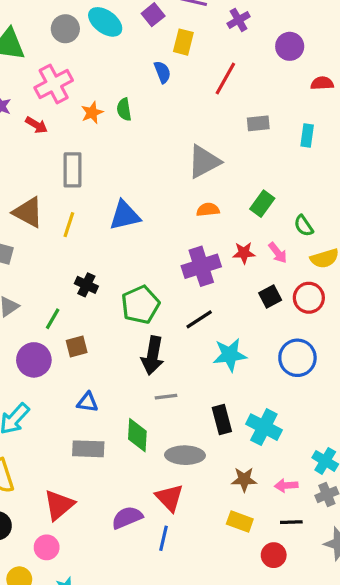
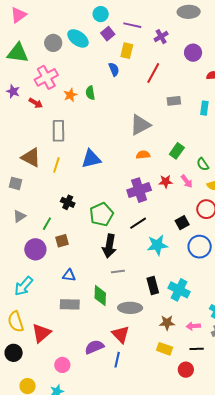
black square: (270, 296) -> (182, 223), moved
red triangle: (59, 505) -> (41, 333), moved
pink circle: (47, 547) -> (62, 365), moved

